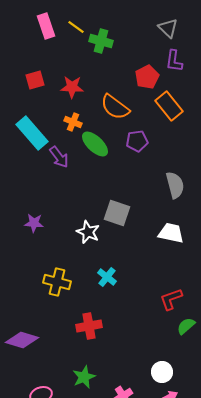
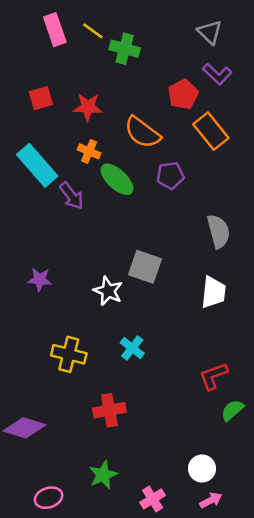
purple L-shape: (174, 61) -> (217, 74), turned -55
white trapezoid: (171, 233) -> (213, 292), turned 84

